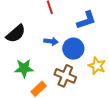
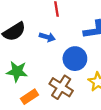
blue arrow: (51, 41) -> (47, 37), moved

